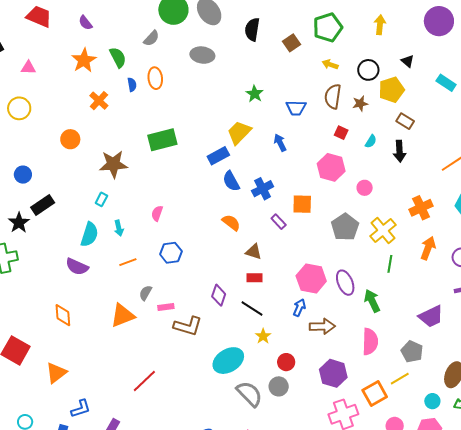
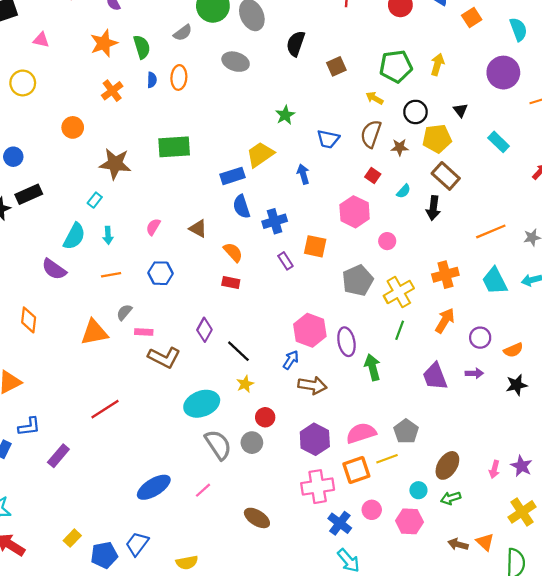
green pentagon: (328, 27) -> (396, 66), moved
brown rectangle: (405, 121) -> (446, 176), size x1.4
brown triangle: (254, 252) -> (198, 229), moved
red rectangle: (254, 278) -> (231, 282), moved
purple trapezoid: (431, 316) -> (435, 376), moved, turned 84
pink semicircle: (370, 342) -> (361, 433), moved, turned -120

